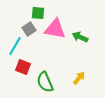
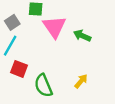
gray square: (29, 29) -> (12, 22), moved
pink triangle: (55, 29) -> (54, 27), turned 45

